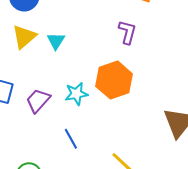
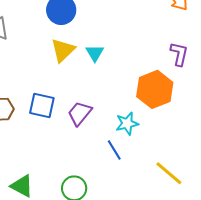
purple L-shape: (127, 32) -> (179, 54), moved
cyan star: (76, 94) -> (127, 124), moved

